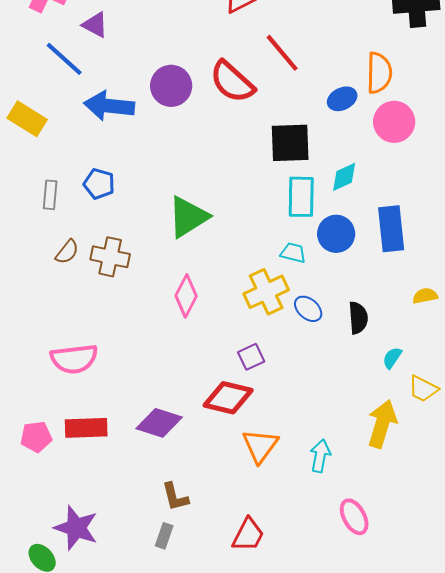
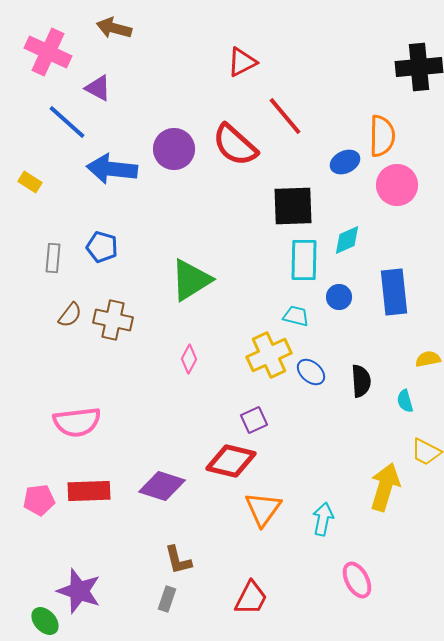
yellow rectangle: (27, 119) -> (30, 182), size x0.6
blue circle: (336, 234) -> (339, 297), size x0.7
pink diamond: (186, 296) -> (189, 359), size x0.7
cyan semicircle: (392, 358) -> (405, 401), moved, turned -50

